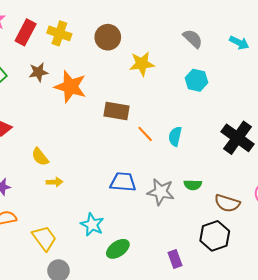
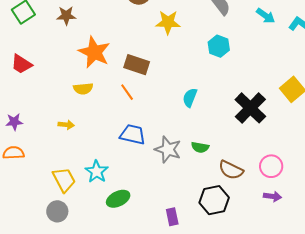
orange star: (70, 87) -> (94, 52), moved
orange line: (145, 134) -> (127, 92), moved
yellow semicircle: (40, 157) -> (83, 89), moved, turned -66
yellow trapezoid: (44, 238) -> (64, 180), moved

